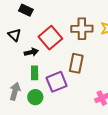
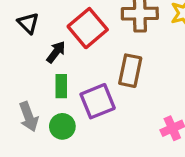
black arrow: (31, 52) -> (56, 52), turned -40
gray arrow: (15, 91) -> (29, 117), turned 144

